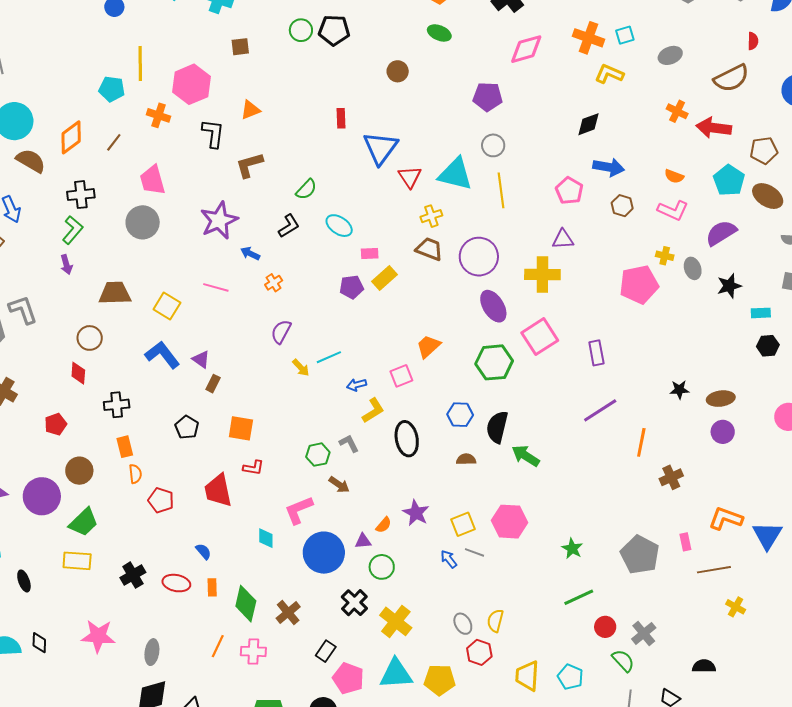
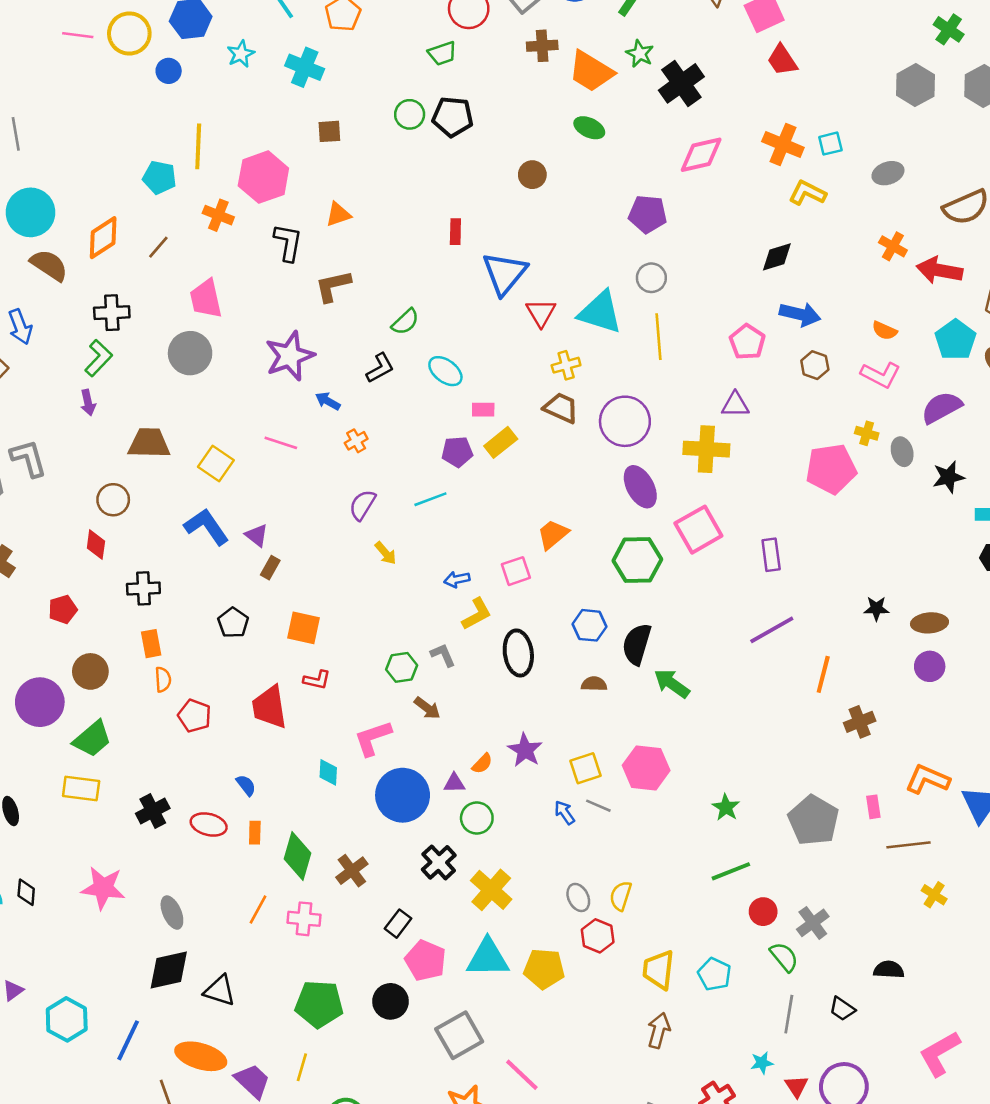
cyan line: (329, 357) -> (430, 499), moved
gray ellipse: (152, 652) -> (172, 913), turned -35

